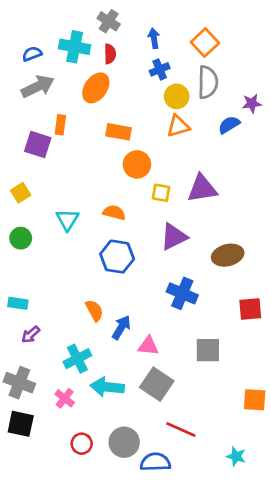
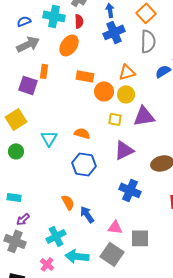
blue cross: (160, 69) -> (114, 32), size x1.5
yellow circle: (177, 96) -> (126, 94), moved
orange circle: (137, 164) -> (104, 91), moved
yellow square: (21, 193) -> (16, 119), size x1.5
blue arrow: (121, 327) -> (87, 214), turned -66
pink triangle: (148, 346) -> (115, 227), moved
gray square: (208, 350) -> (140, 238), moved
gray cross: (19, 383) -> (15, 241), moved

